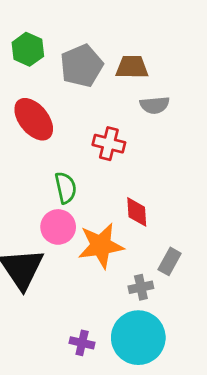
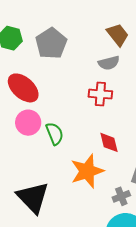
brown trapezoid: (132, 67) -> (118, 35), moved, turned 60
red cross: (109, 144) -> (100, 94), moved
pink circle: (58, 227) -> (28, 123), moved

